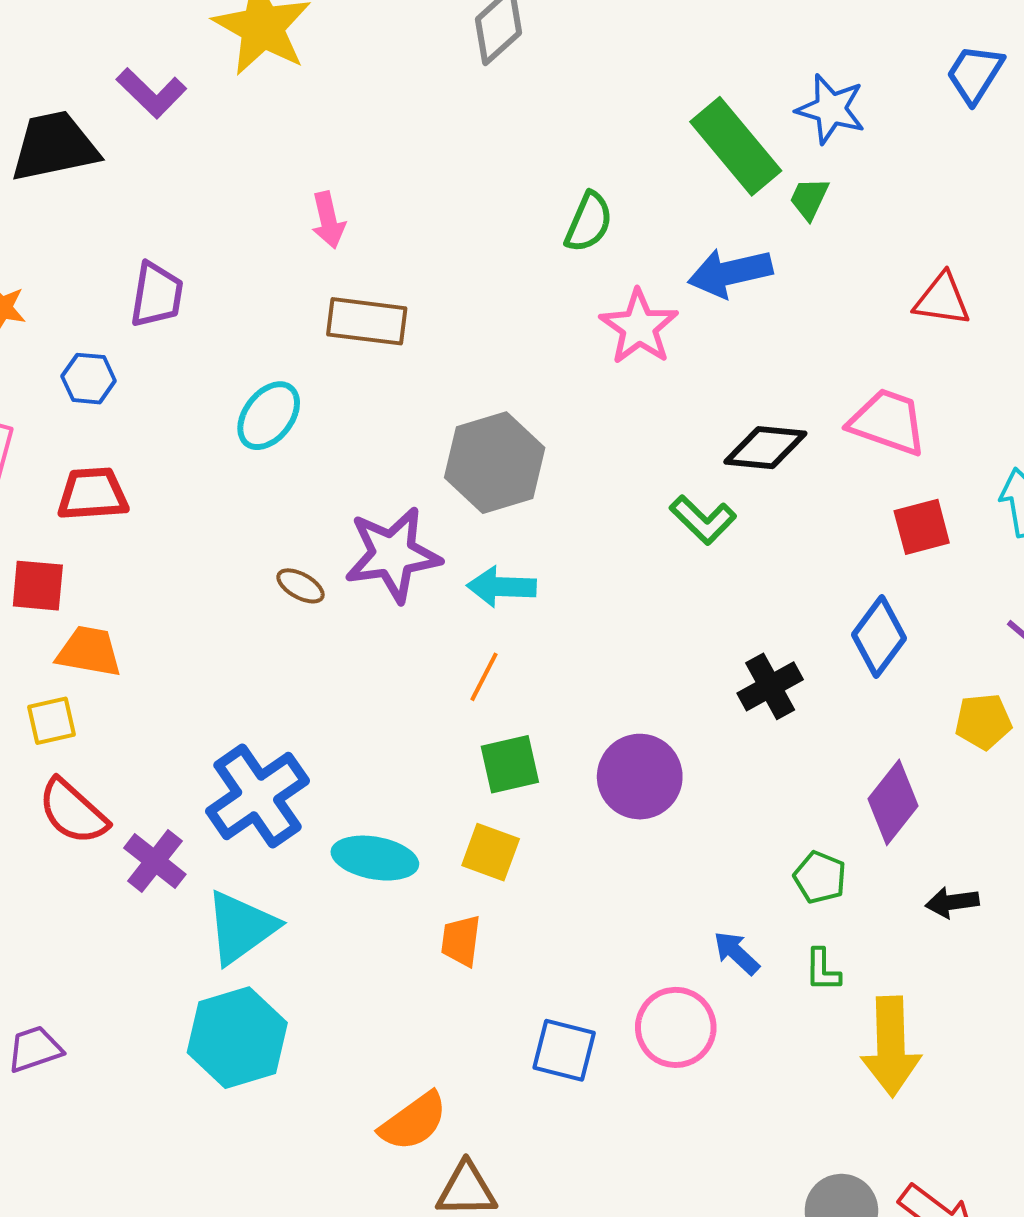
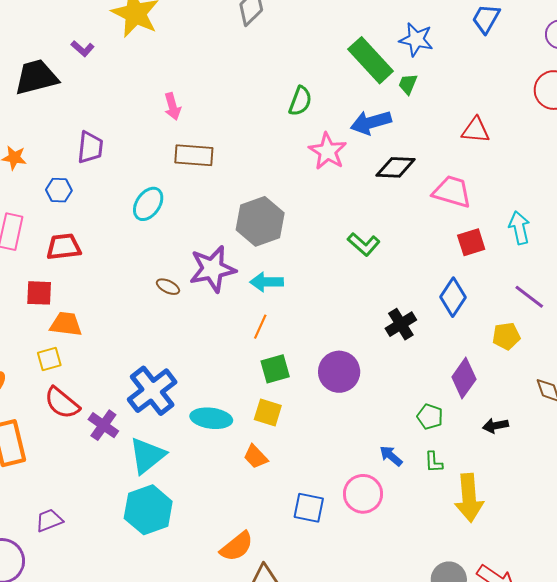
purple L-shape: (151, 93) -> (83, 49), size x0.7
black diamond: (765, 448) -> (396, 167), moved
orange trapezoid: (461, 941) -> (255, 457), turned -48

